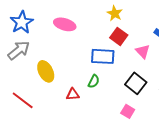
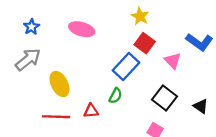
blue star: (22, 22) -> (31, 27), size x0.6
blue rectangle: (103, 56) -> (126, 67), turned -50
red line: (23, 100) -> (56, 117), moved, turned -35

